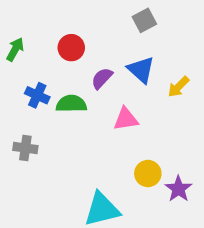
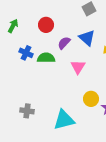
pink triangle: (126, 119) -> (78, 67), turned -49
gray cross: (25, 148) -> (27, 111), moved

